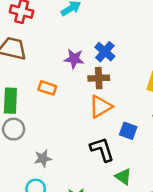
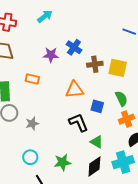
brown cross: (99, 78) -> (95, 64), moved
orange triangle: (101, 107) -> (74, 90), turned 30
gray star: (43, 158) -> (32, 124), moved

